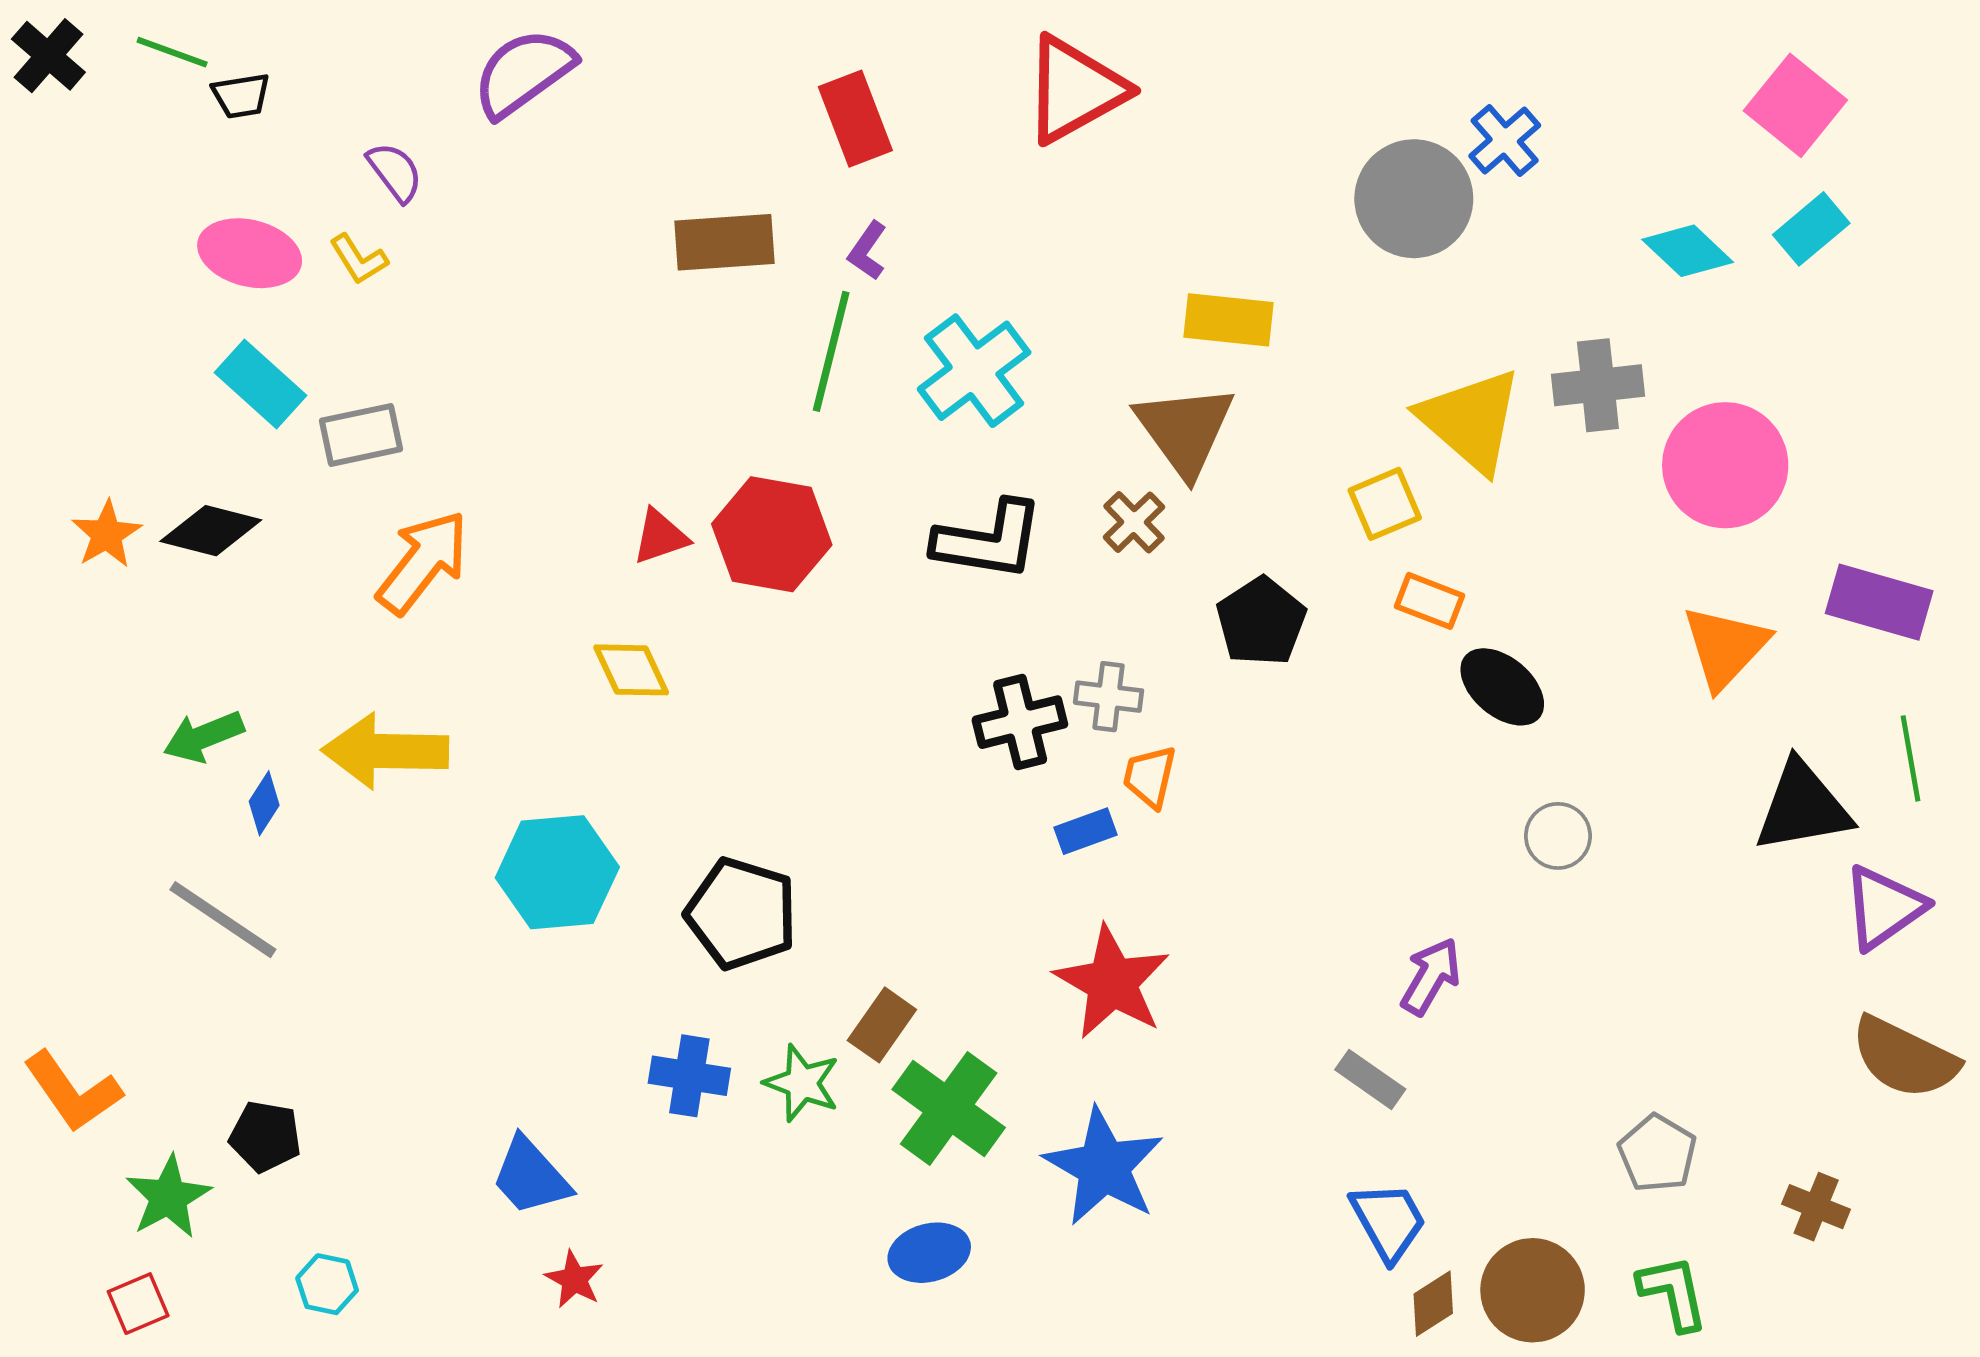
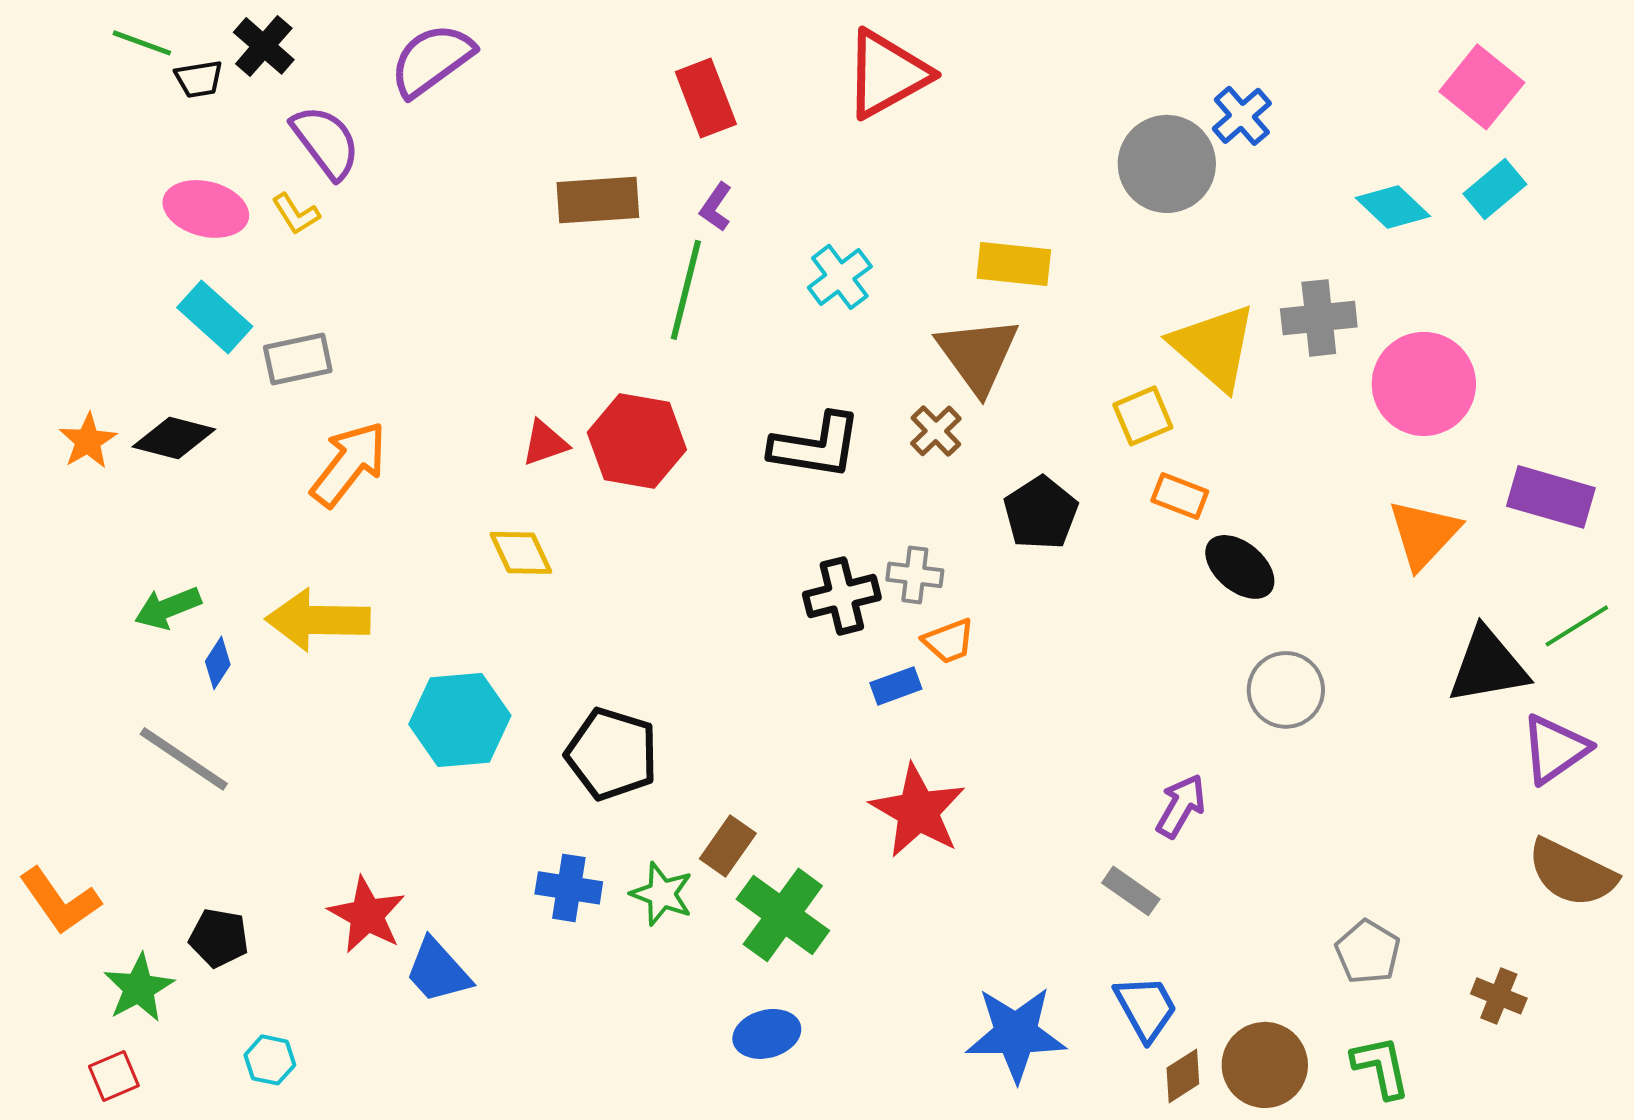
black cross: (48, 56) -> (264, 46), moved
purple semicircle: (395, 172) -> (326, 142), size x1.5
cyan cross: (974, 371) -> (840, 277), moved, size x0.7
green line: (1911, 758) -> (1577, 626), turned 68
orange trapezoid: (1150, 777) -> (949, 641), turned -124
gray circle: (1558, 836) -> (1286, 690), size x1.4
blue star: (1104, 1167) -> (1016, 1034), moved, turned -30
red star: (574, 1279) -> (367, 915), moved, size x1.6

